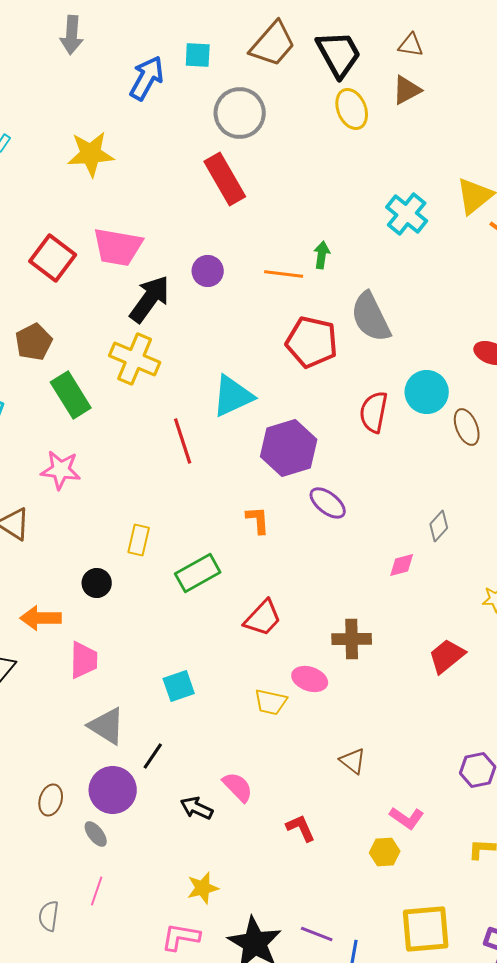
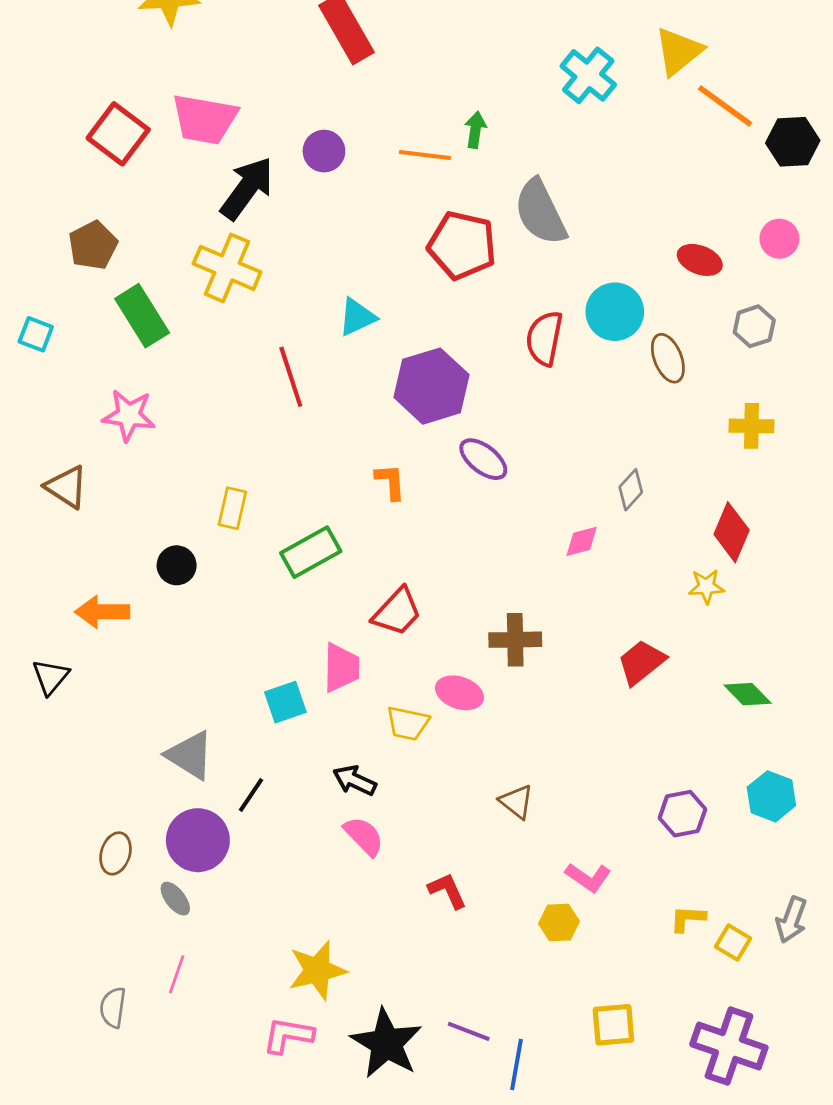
cyan triangle: (233, 396) -> (357, 317), size x0.7
pink trapezoid: (84, 660) -> (341, 668), moved
black arrow: (197, 808) -> (355, 780), moved
yellow star: (203, 888) -> (317, 970), size x1.4
yellow square: (426, 929) -> (613, 1025), size x0.7

